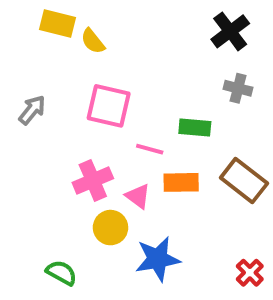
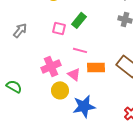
pink square: (109, 106) -> (59, 28), size x0.6
green rectangle: (195, 128) -> (79, 20), moved, turned -56
green semicircle: (61, 273) -> (14, 86), moved

